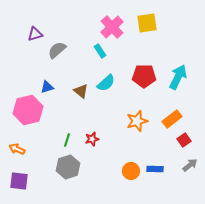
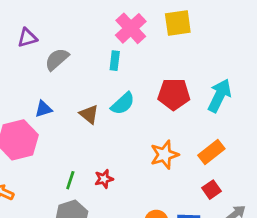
cyan rectangle: (100, 51) -> (115, 61), turned 40
red square: (184, 140) -> (211, 190), moved

